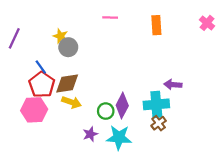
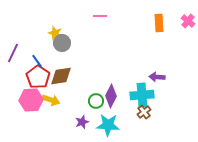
orange rectangle: (156, 25) -> (159, 23), moved
purple line: (14, 38) -> (13, 53), moved
yellow arrow: (72, 102) -> (51, 100), moved

